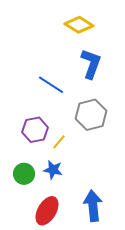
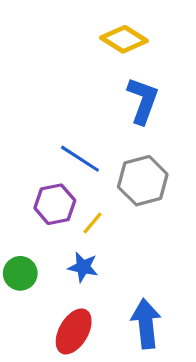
blue line: (51, 85) -> (80, 159), moved
green circle: (24, 174) -> (20, 273), moved

